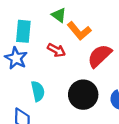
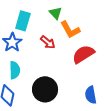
cyan semicircle: (38, 91) -> (15, 70), moved
black circle: (83, 95) -> (45, 89), moved

